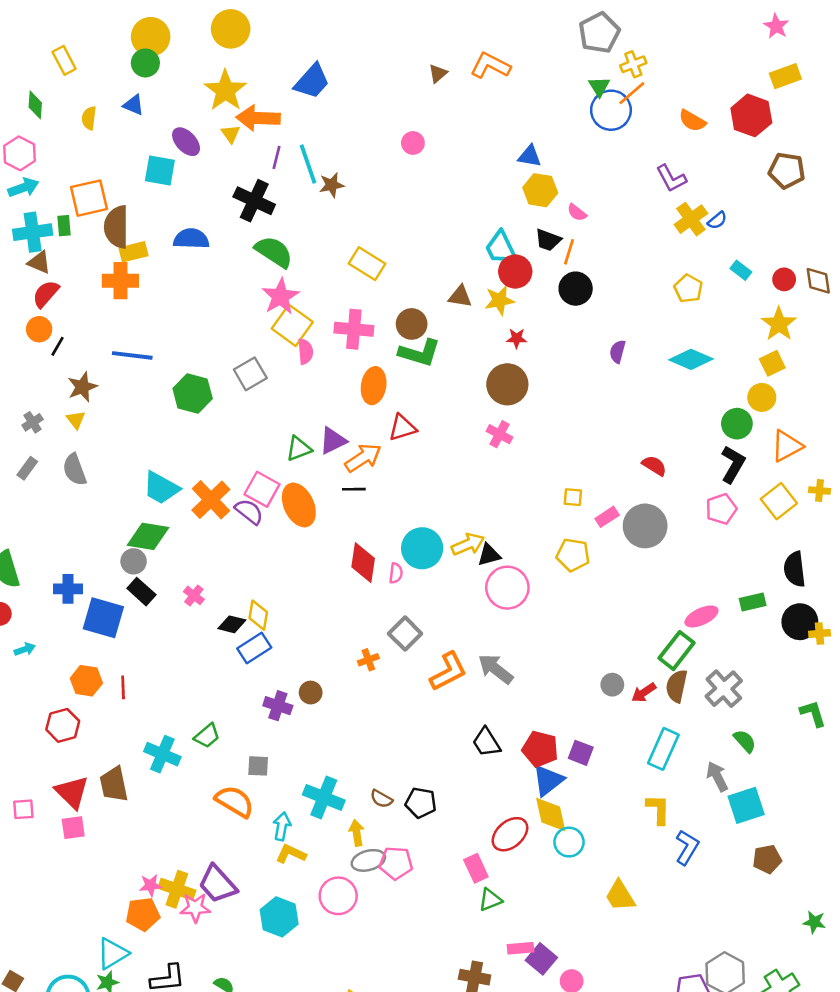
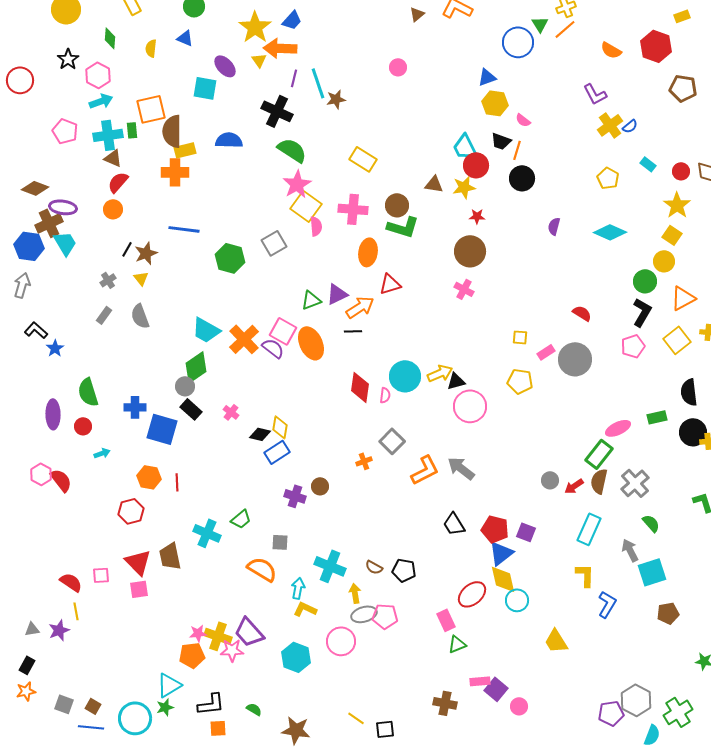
yellow rectangle: (785, 76) -> (682, 16), size x0.7
blue trapezoid: (312, 81) -> (292, 20), moved, size x0.7
blue circle: (611, 110) -> (518, 42), moved
blue triangle: (530, 156) -> (487, 77), turned -30
black line: (57, 346) -> (127, 249), moved
yellow square: (772, 363) -> (672, 235), turned -30
green diamond: (148, 536) -> (196, 367), turned -44

